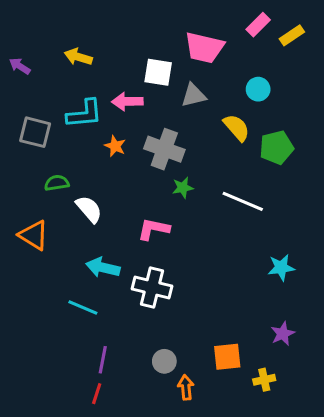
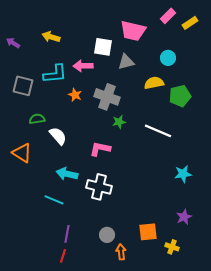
yellow semicircle: (237, 128) -> (154, 83), turned -60
yellow cross: (264, 380) -> (172, 247), turned 32

